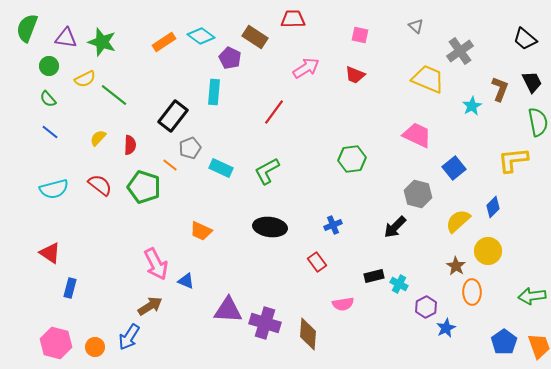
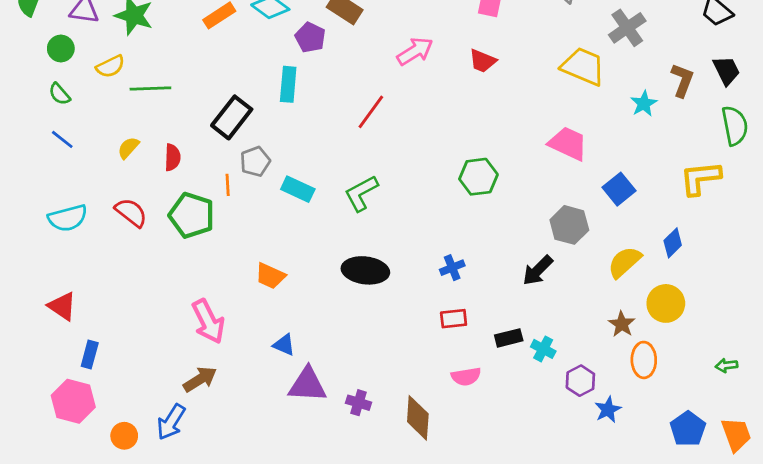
green line: (114, 95) -> (150, 88), turned -40
orange line: (170, 165) -> (228, 185), turned 49
red rectangle: (317, 262) -> (454, 319), moved, turned -60
blue triangle: (186, 281) -> (284, 345), moved
green arrow: (532, 296) -> (726, 365), size x0.6
purple cross: (265, 323) -> (358, 403), size x0.6
pink hexagon: (56, 343) -> (73, 401), moved

